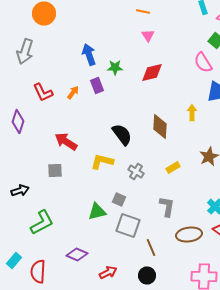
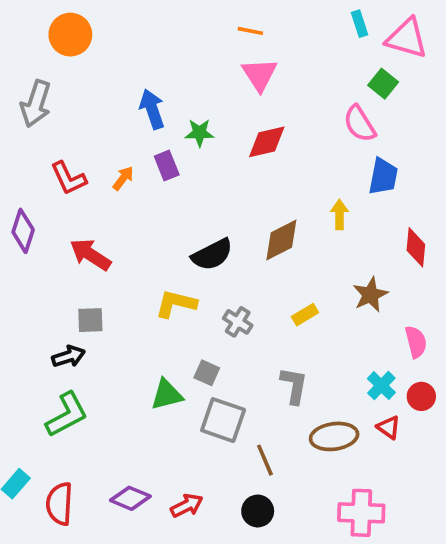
pink triangle: (148, 36) -> (259, 75), size x1.5
brown diamond: (160, 126) -> (281, 240), turned 60
black semicircle: (122, 134) -> (212, 255), turned 100
red arrow: (66, 142) -> (90, 255), moved
black arrow: (20, 190) -> (69, 356), moved
purple diamond: (77, 254) -> (130, 498), moved

